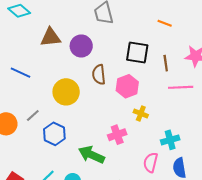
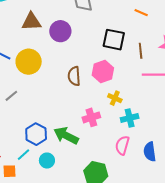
brown semicircle: (99, 75) -> (74, 76), moved
yellow circle: (66, 92) -> (29, 62), moved
blue hexagon: (54, 134) -> (36, 134), moved
cyan cross: (170, 140) -> (130, 118), moved

